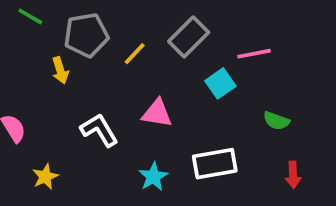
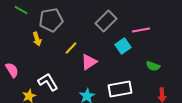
yellow line: (135, 54) -> (71, 48), moved
pink triangle: (157, 113) -> (89, 62), turned -42
white L-shape: (99, 130) -> (48, 82), moved

